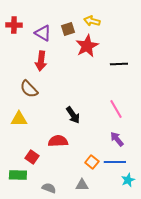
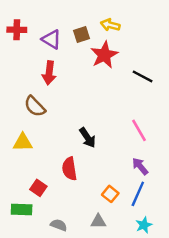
black line: (119, 64) -> (143, 76), turned 30
red semicircle: (58, 141) -> (69, 169), turned -96
blue line: (115, 162) -> (138, 194), turned -65
cyan star: (128, 180) -> (144, 225), moved

